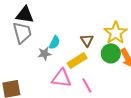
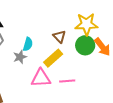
yellow star: (116, 33) -> (86, 24), turned -30
pink line: (87, 85) -> (67, 81), turned -56

